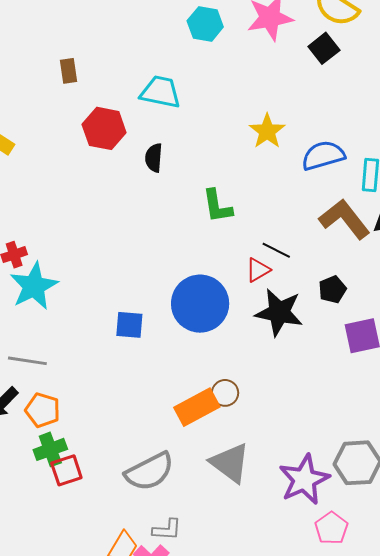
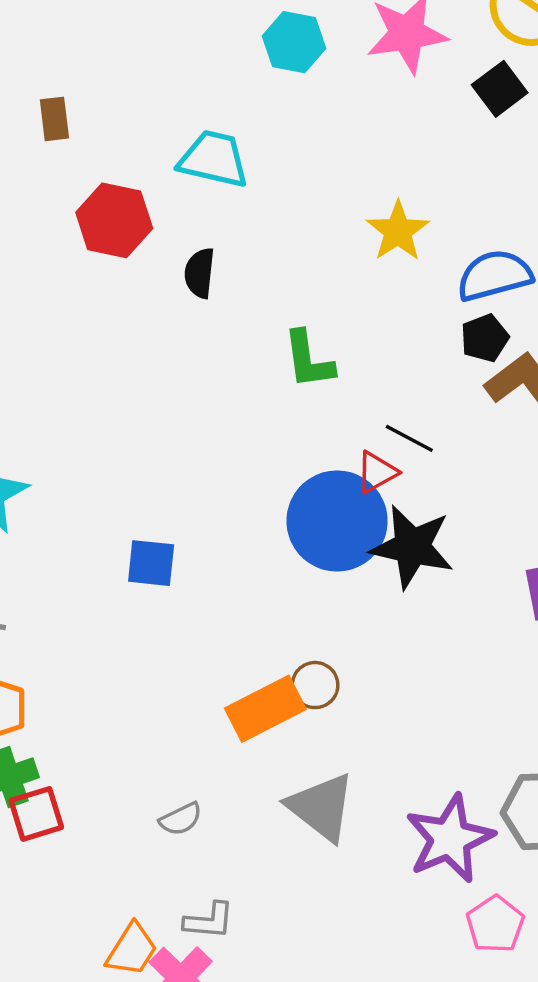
black pentagon: (332, 290) -> (485, 338), moved
blue circle: (200, 304) -> (337, 521), moved
gray semicircle: (149, 471) -> (181, 819), size x0.5

